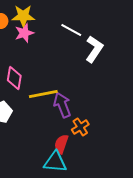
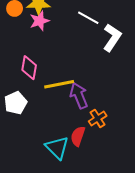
cyan triangle: (55, 162) -> (57, 148), moved, turned 40

